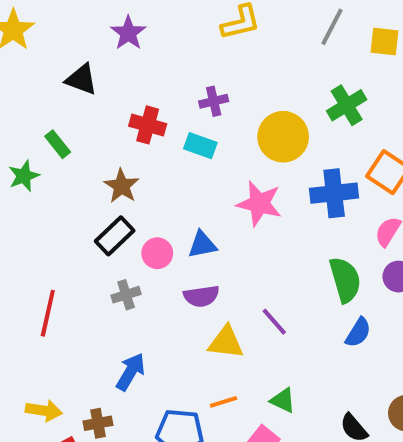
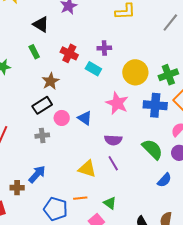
green cross: (347, 105) -> (168, 75), moved
green rectangle: (58, 144) -> (34, 52), moved
blue triangle: (202, 245) -> (85, 118), turned 35
green semicircle: (345, 280) -> (152, 149), turned -40
purple semicircle: (201, 296) -> (113, 140), moved
blue semicircle: (358, 332) -> (164, 180), moved
brown cross: (98, 423) -> (17, 188), moved

